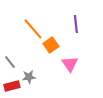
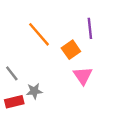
orange square: (51, 45) -> (71, 50), moved

